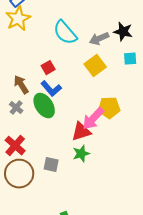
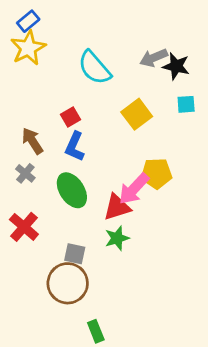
gray arrow: (99, 39) -> (154, 58), moved
blue L-shape: (51, 89) -> (75, 147), turned 65
green ellipse: (44, 106) -> (72, 190), moved
brown circle: (19, 174) -> (68, 283), moved

